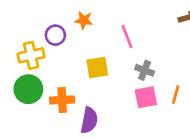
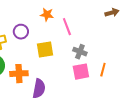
orange star: (84, 20) -> (47, 15), moved
purple circle: (55, 35) -> (21, 32), moved

